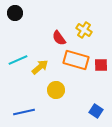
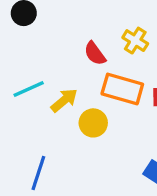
yellow circle: (56, 90) -> (93, 123), moved
blue line: (24, 112) -> (38, 173), turned -60

